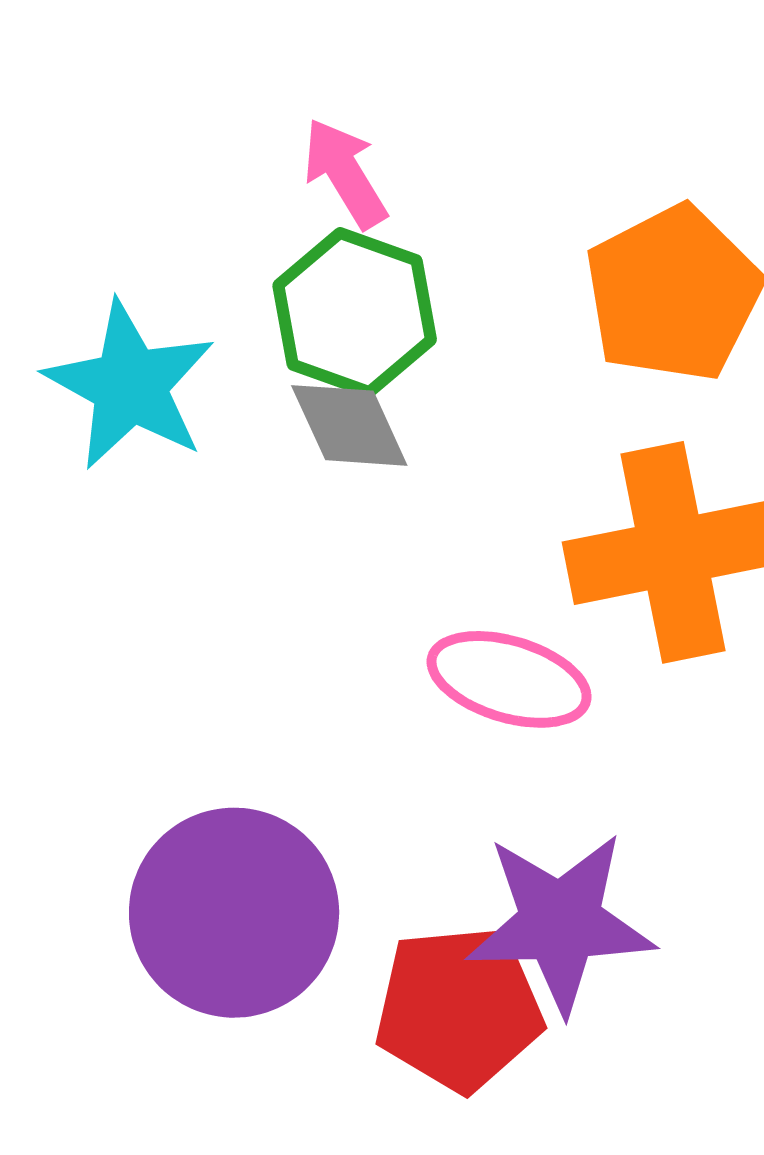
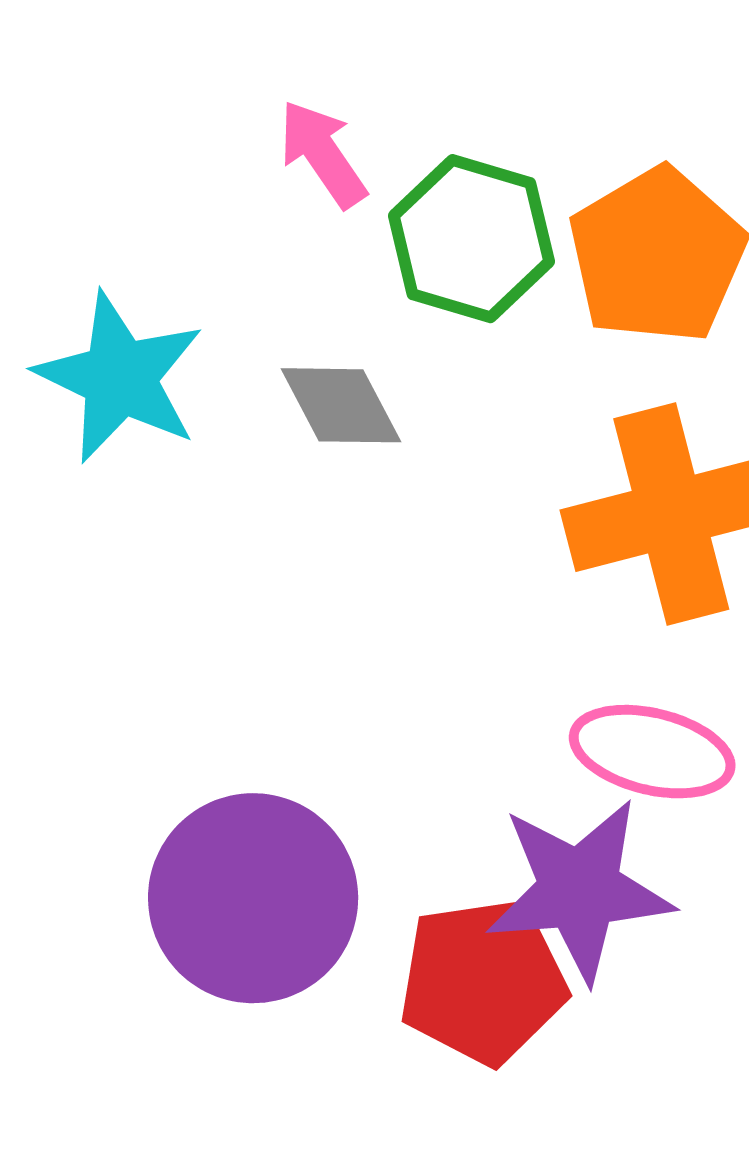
green hexagon: (355, 313) -> (471, 239), moved
pink ellipse: (509, 679) -> (652, 752), moved

